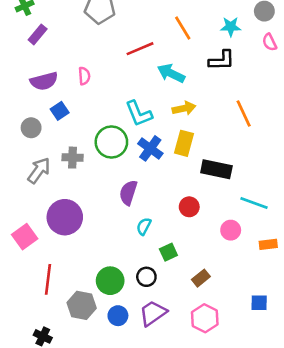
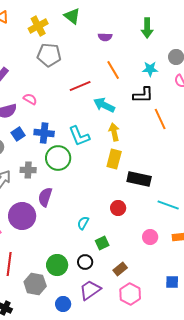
pink semicircle: (84, 76) -> (30, 99), moved, turned -56
yellow arrow: (184, 108) -> (114, 132), turned -90
orange line: (244, 114) -> (160, 119), moved
blue cross: (150, 148) -> (44, 133), moved, turned -30
purple semicircle: (128, 193) -> (45, 197), moved
pink circle: (231, 230) -> (150, 237), moved
brown rectangle: (201, 278) -> (120, 269), moved
blue circle: (118, 316) -> (63, 304), moved

